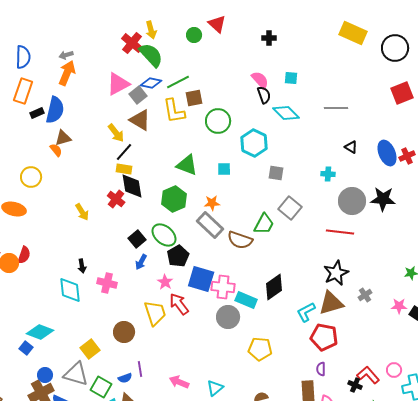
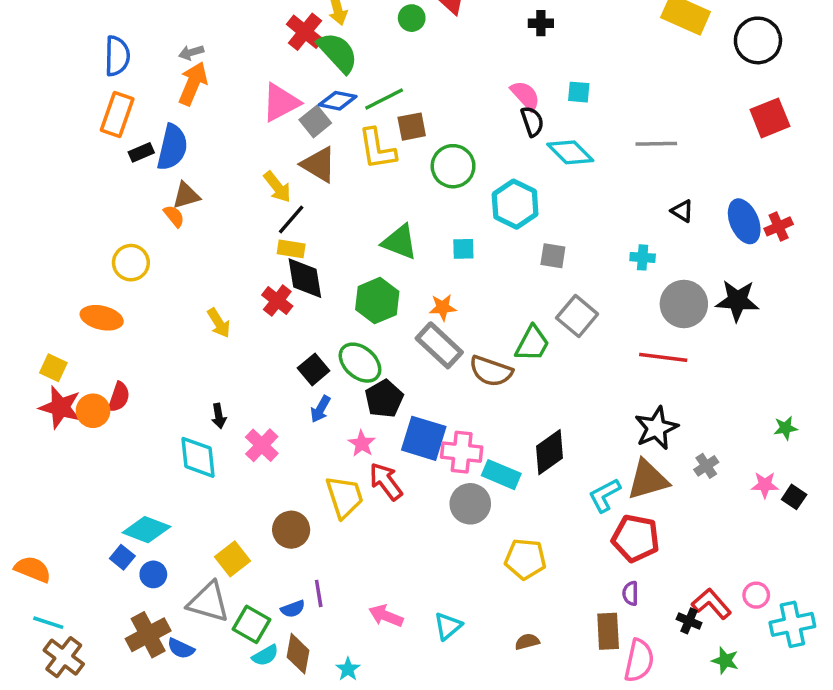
pink cross: (107, 283) -> (262, 445), turned 30
blue circle: (45, 375) -> (153, 574), moved

